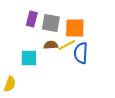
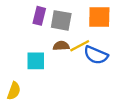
orange square: (75, 28) -> (99, 17), moved
blue semicircle: (81, 53) -> (96, 55), turned -70

